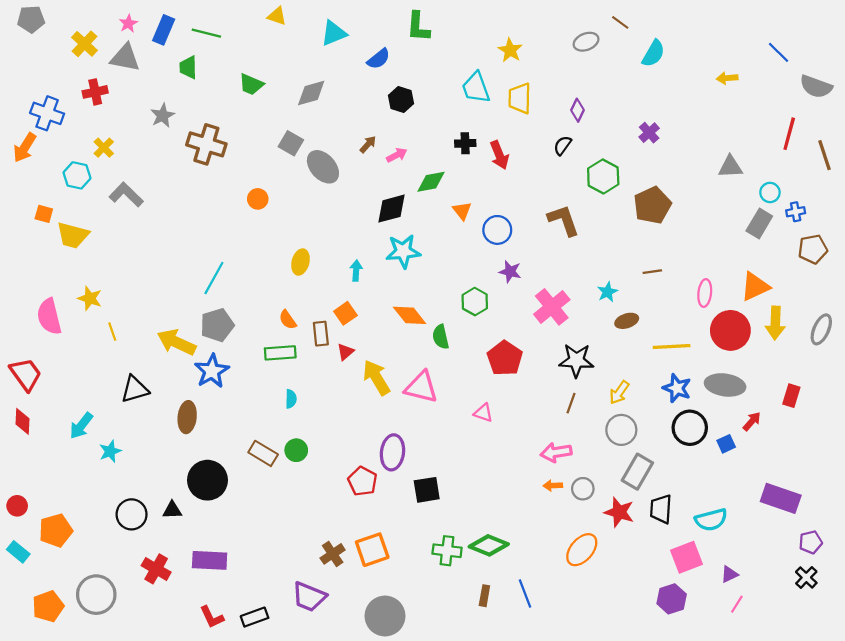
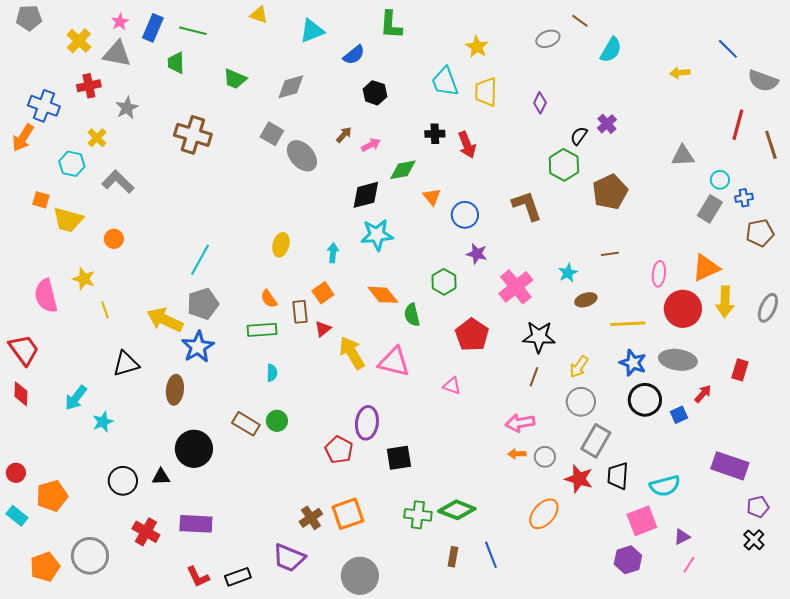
gray star: (163, 115) -> (127, 108), moved
black semicircle: (563, 145) -> (579, 136), moved
orange circle: (258, 199) -> (114, 239), moved

